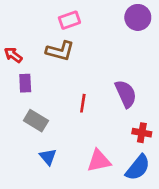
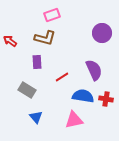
purple circle: (138, 17) -> (102, 33), moved
purple rectangle: (25, 83) -> (37, 62), moved
red line: (83, 103) -> (62, 77), turned 48
blue semicircle: (138, 168) -> (83, 96), moved, turned -120

